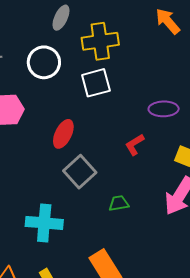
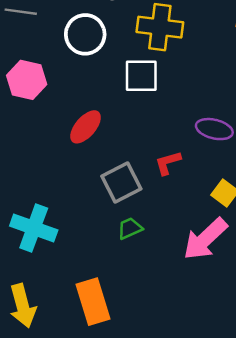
gray square: (80, 172) -> (121, 183), moved
green trapezoid: (119, 203) -> (130, 228), turned -30

